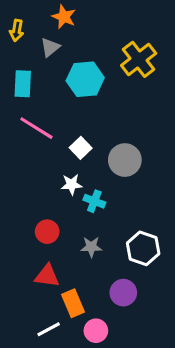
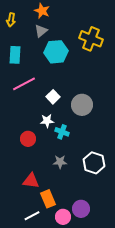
gray triangle: (50, 47) -> (41, 31), moved
yellow cross: (139, 59) -> (91, 39), turned -30
pink line: (36, 128) -> (24, 84), turned -60
red circle: (47, 232) -> (28, 139), moved
purple circle: (123, 293) -> (81, 209), moved

